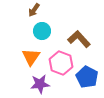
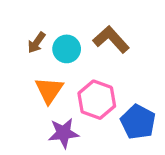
brown arrow: (34, 10) -> (36, 43), moved
brown L-shape: (79, 39) -> (111, 39), moved

